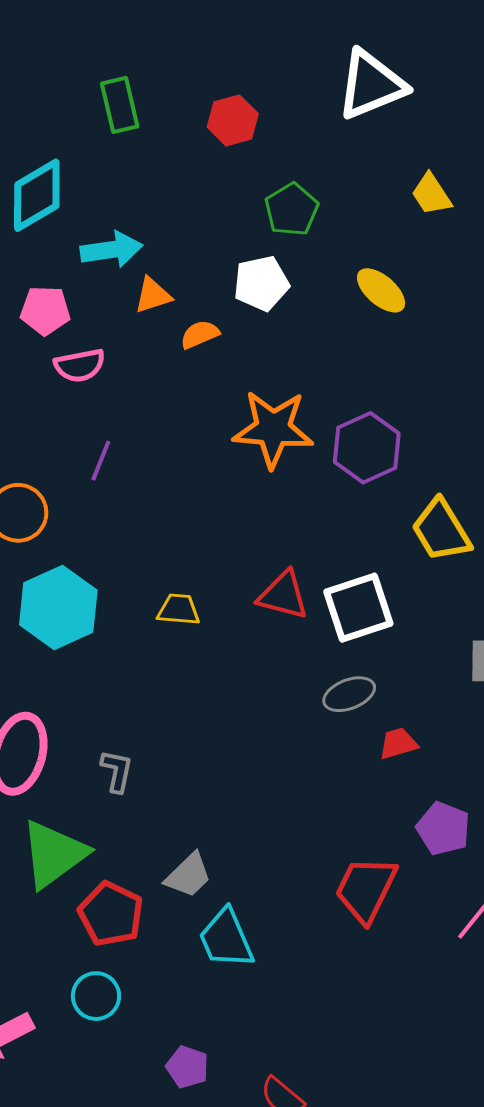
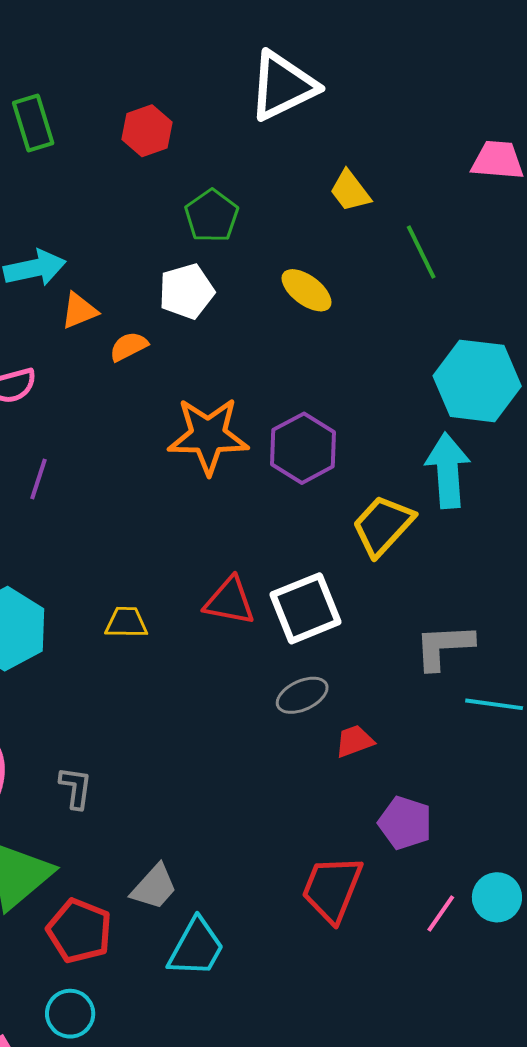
yellow trapezoid: (441, 530) -> (383, 526), turned 78
cyan trapezoid: (226, 939) -> (196, 948), turned -124

